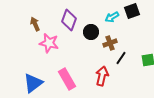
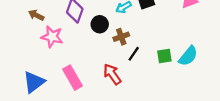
brown arrow: (35, 24) -> (36, 15), turned -40
red arrow: (102, 76) -> (112, 74), turned -48

